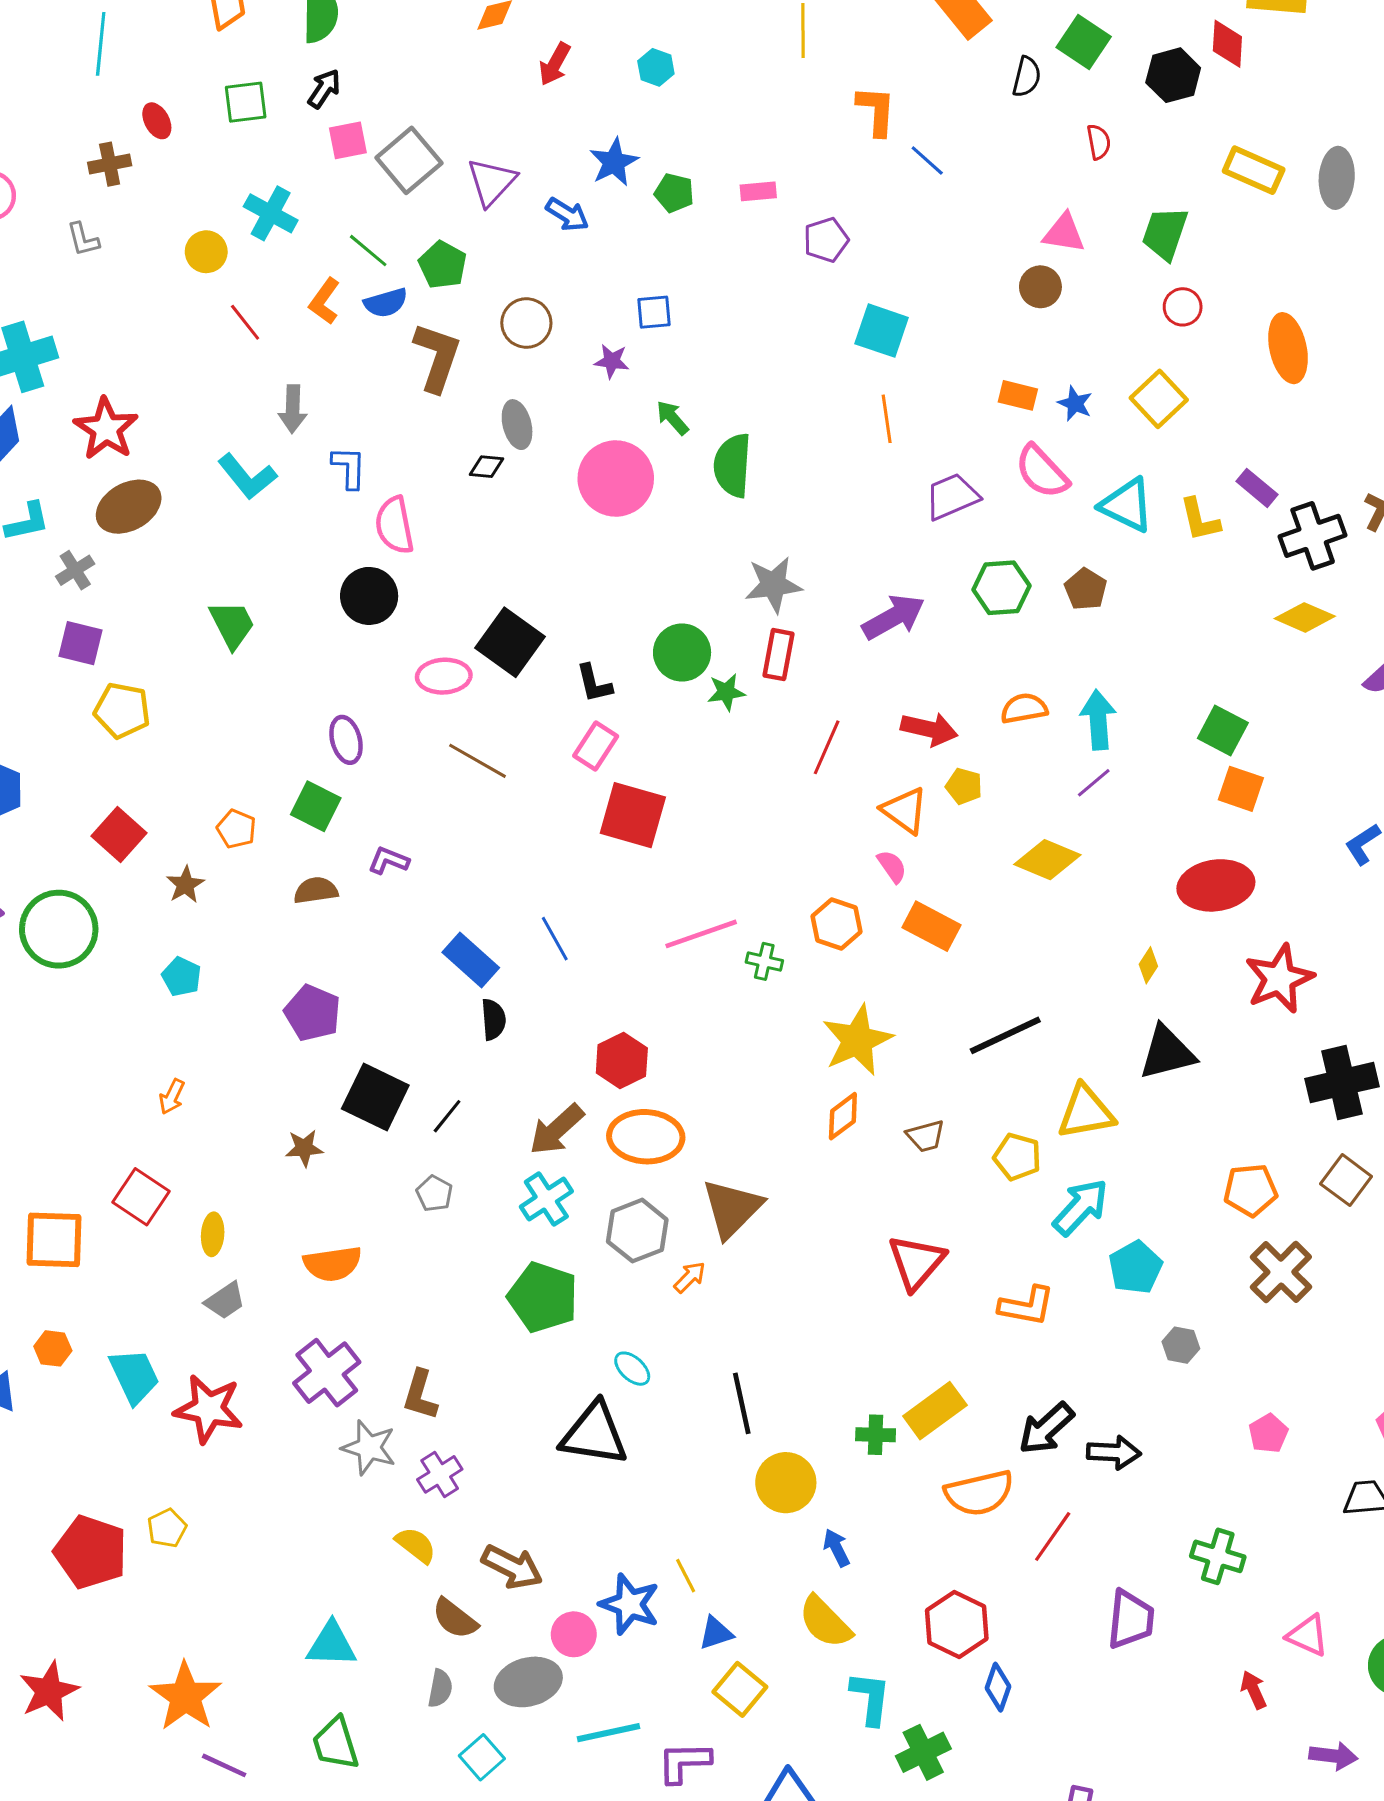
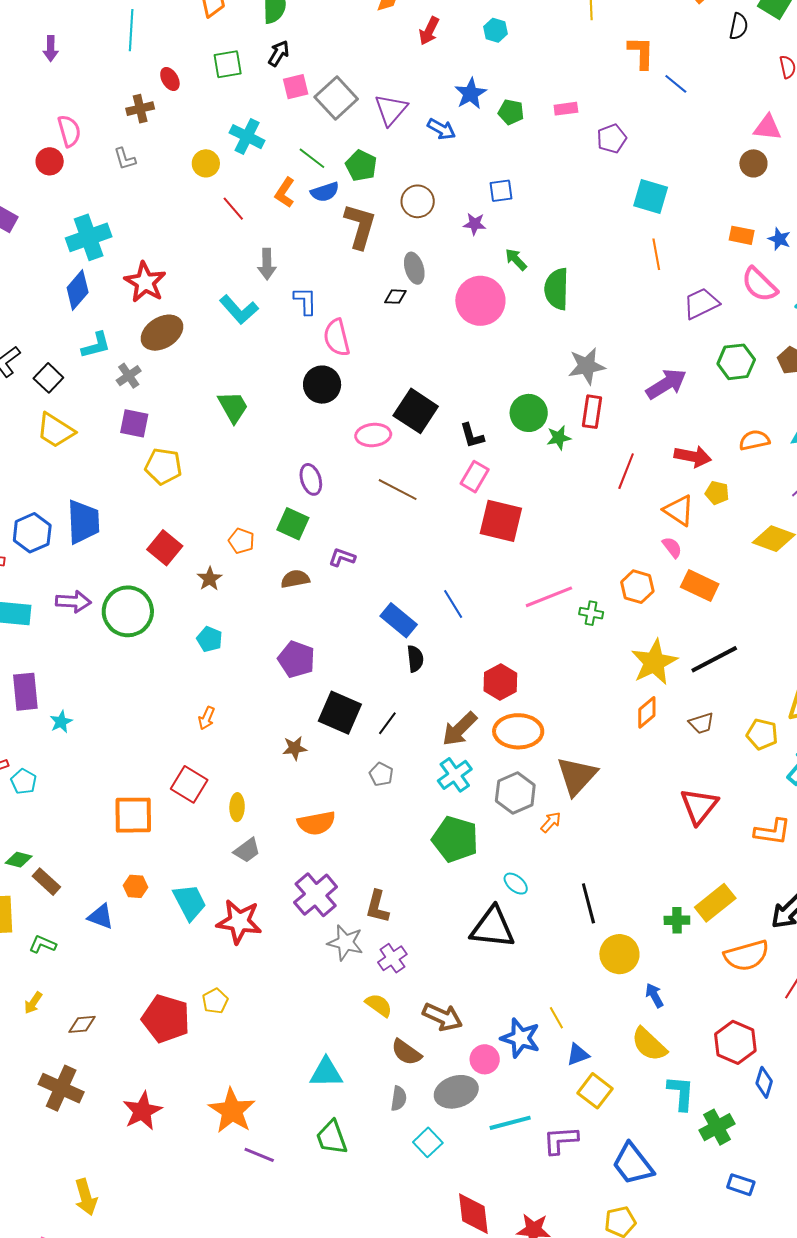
black line: (1005, 1035) -> (714, 659), moved

